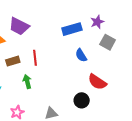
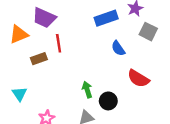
red line: (35, 58) -> (59, 43), moved
green arrow: (27, 82) -> (87, 90), moved
black circle: (82, 100) -> (108, 101), moved

